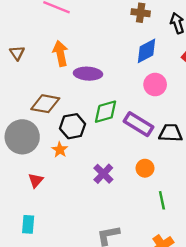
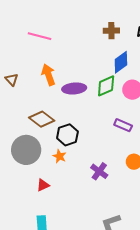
brown diamond: (45, 104) -> (42, 119), turned 35
green diamond: (106, 112) -> (106, 86), moved
purple rectangle: (139, 124) -> (123, 125), size x0.7
red triangle: (36, 180) -> (43, 185), turned 32

